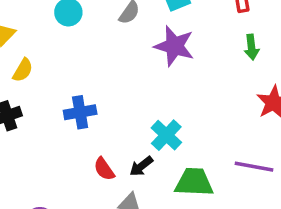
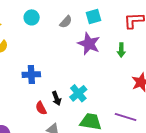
green arrow: (251, 47) -> (121, 50), moved
black arrow: (141, 166) -> (57, 98), moved, turned -80

